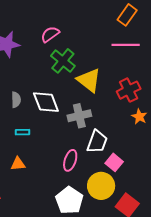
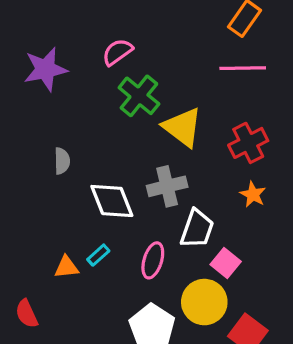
white diamond: (46, 102) -> (112, 201), moved
orange star: (139, 117) -> (253, 194), moved
cyan rectangle: (22, 132) -> (98, 255), moved, turned -40

